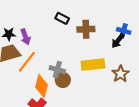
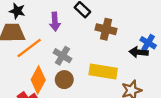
purple arrow: (25, 37) -> (55, 22), moved
black arrow: (118, 41) -> (139, 52), turned 42
gray cross: (57, 70) -> (62, 56), moved

